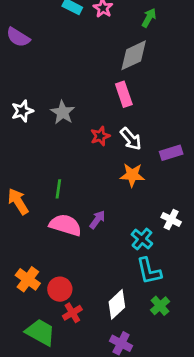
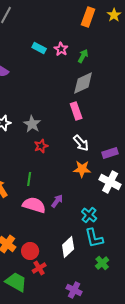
green arrow: (149, 18) -> (83, 56), moved
red star: (100, 136) -> (41, 146), moved
white cross: (171, 220) -> (110, 182), moved, size x1.5
white diamond: (117, 304) -> (68, 247), moved

